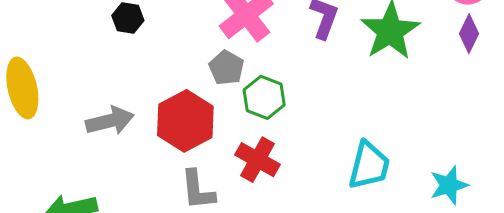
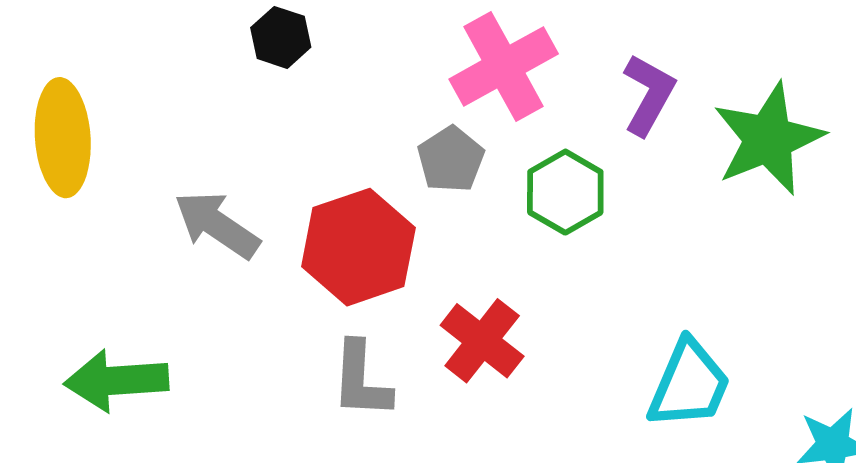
green hexagon: (264, 97) -> (565, 192), moved
gray arrow: (110, 121) -> (217, 225), turned -141

